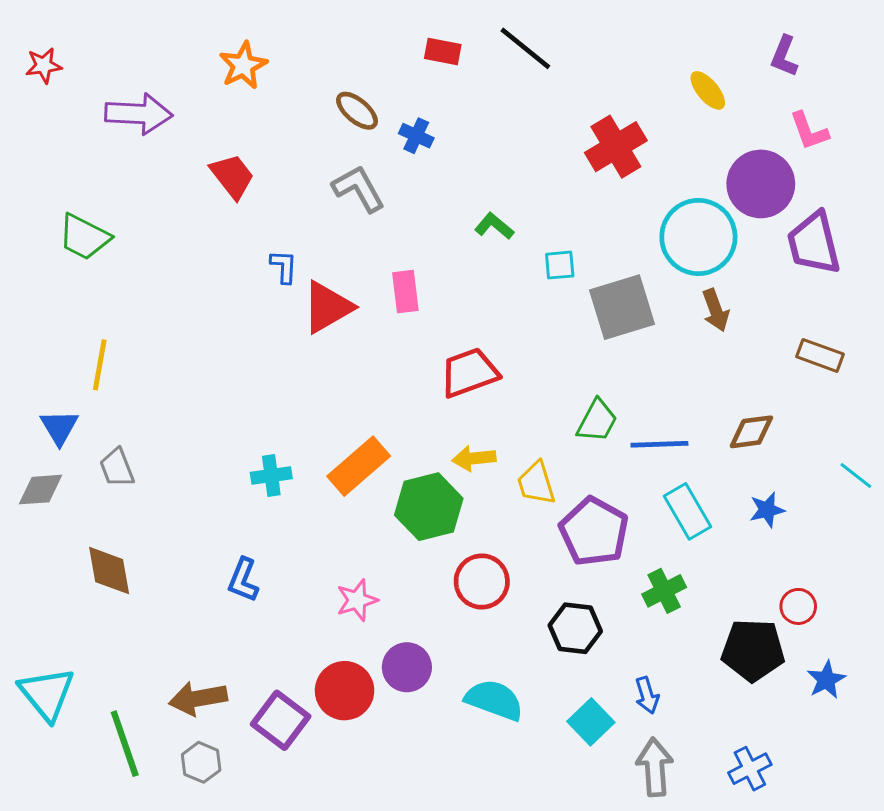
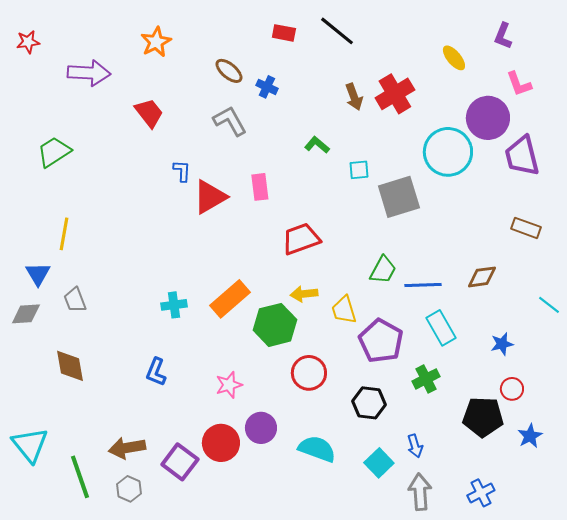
green trapezoid: (84, 237) -> (54, 152), turned 120
brown arrow: (716, 310) -> (354, 97), moved
blue star: (767, 510) -> (502, 344), moved

